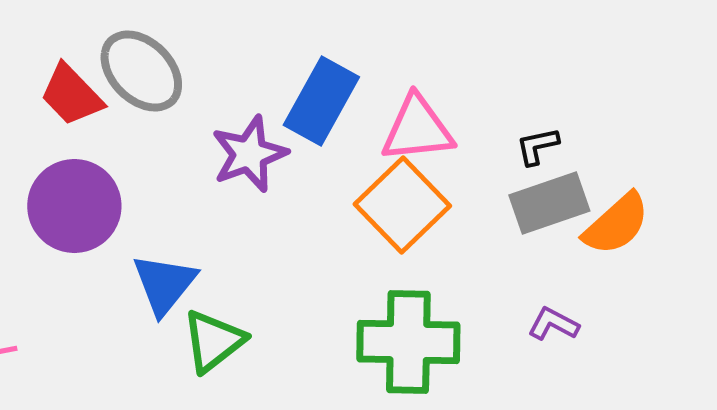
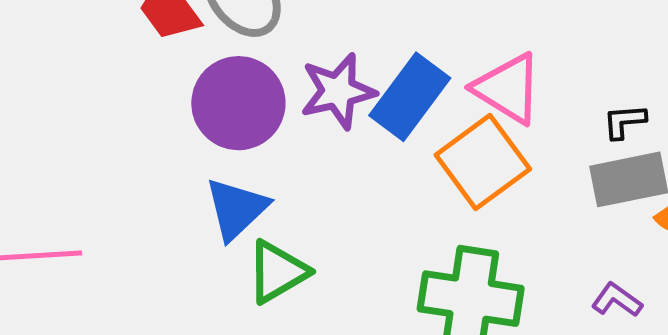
blue rectangle: (321, 101) -> (410, 97), moved
pink triangle: (417, 129) -> (508, 89), turned 30
purple circle: (74, 206) -> (238, 103), moved

